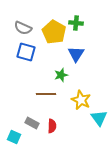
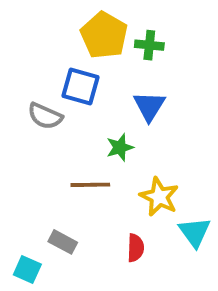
gray semicircle: (23, 28) -> (45, 116), moved
yellow pentagon: (54, 32) -> (104, 35), moved
blue square: (26, 52) -> (80, 86), moved
red semicircle: (52, 126) -> (136, 248), moved

